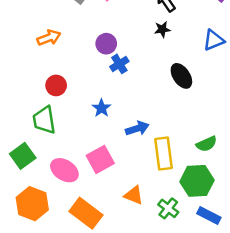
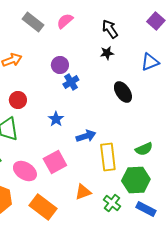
orange triangle: (134, 195) -> (83, 192), turned -42

